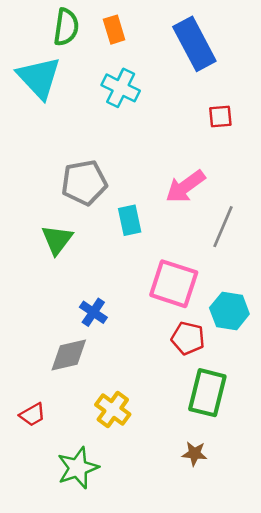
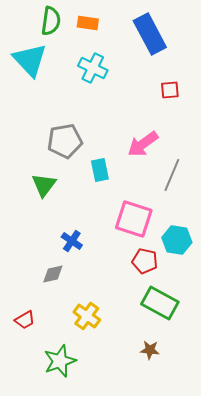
orange rectangle: (114, 30) -> (88, 23), turned -65
gray diamond: (69, 355) -> (53, 274), size x0.7
green rectangle: (207, 393) -> (160, 303), turned -75

